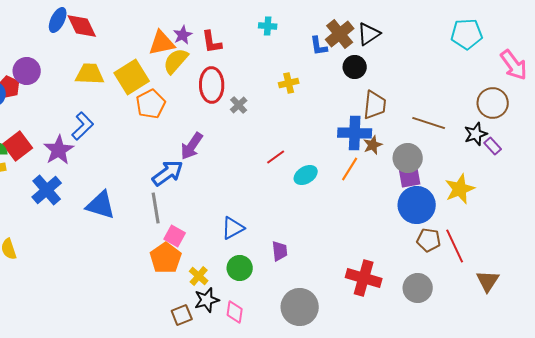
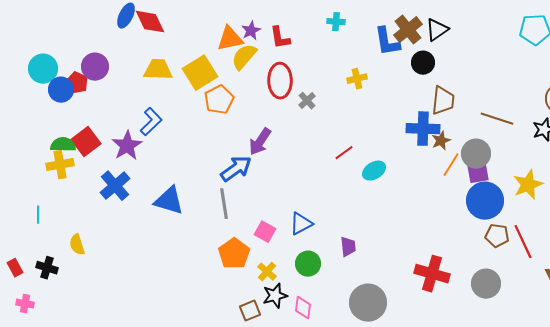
blue L-shape: (319, 46) -> (387, 42), size x1.5
orange line: (350, 169) -> (451, 165), moved
pink square: (175, 236) -> (265, 232), moved

